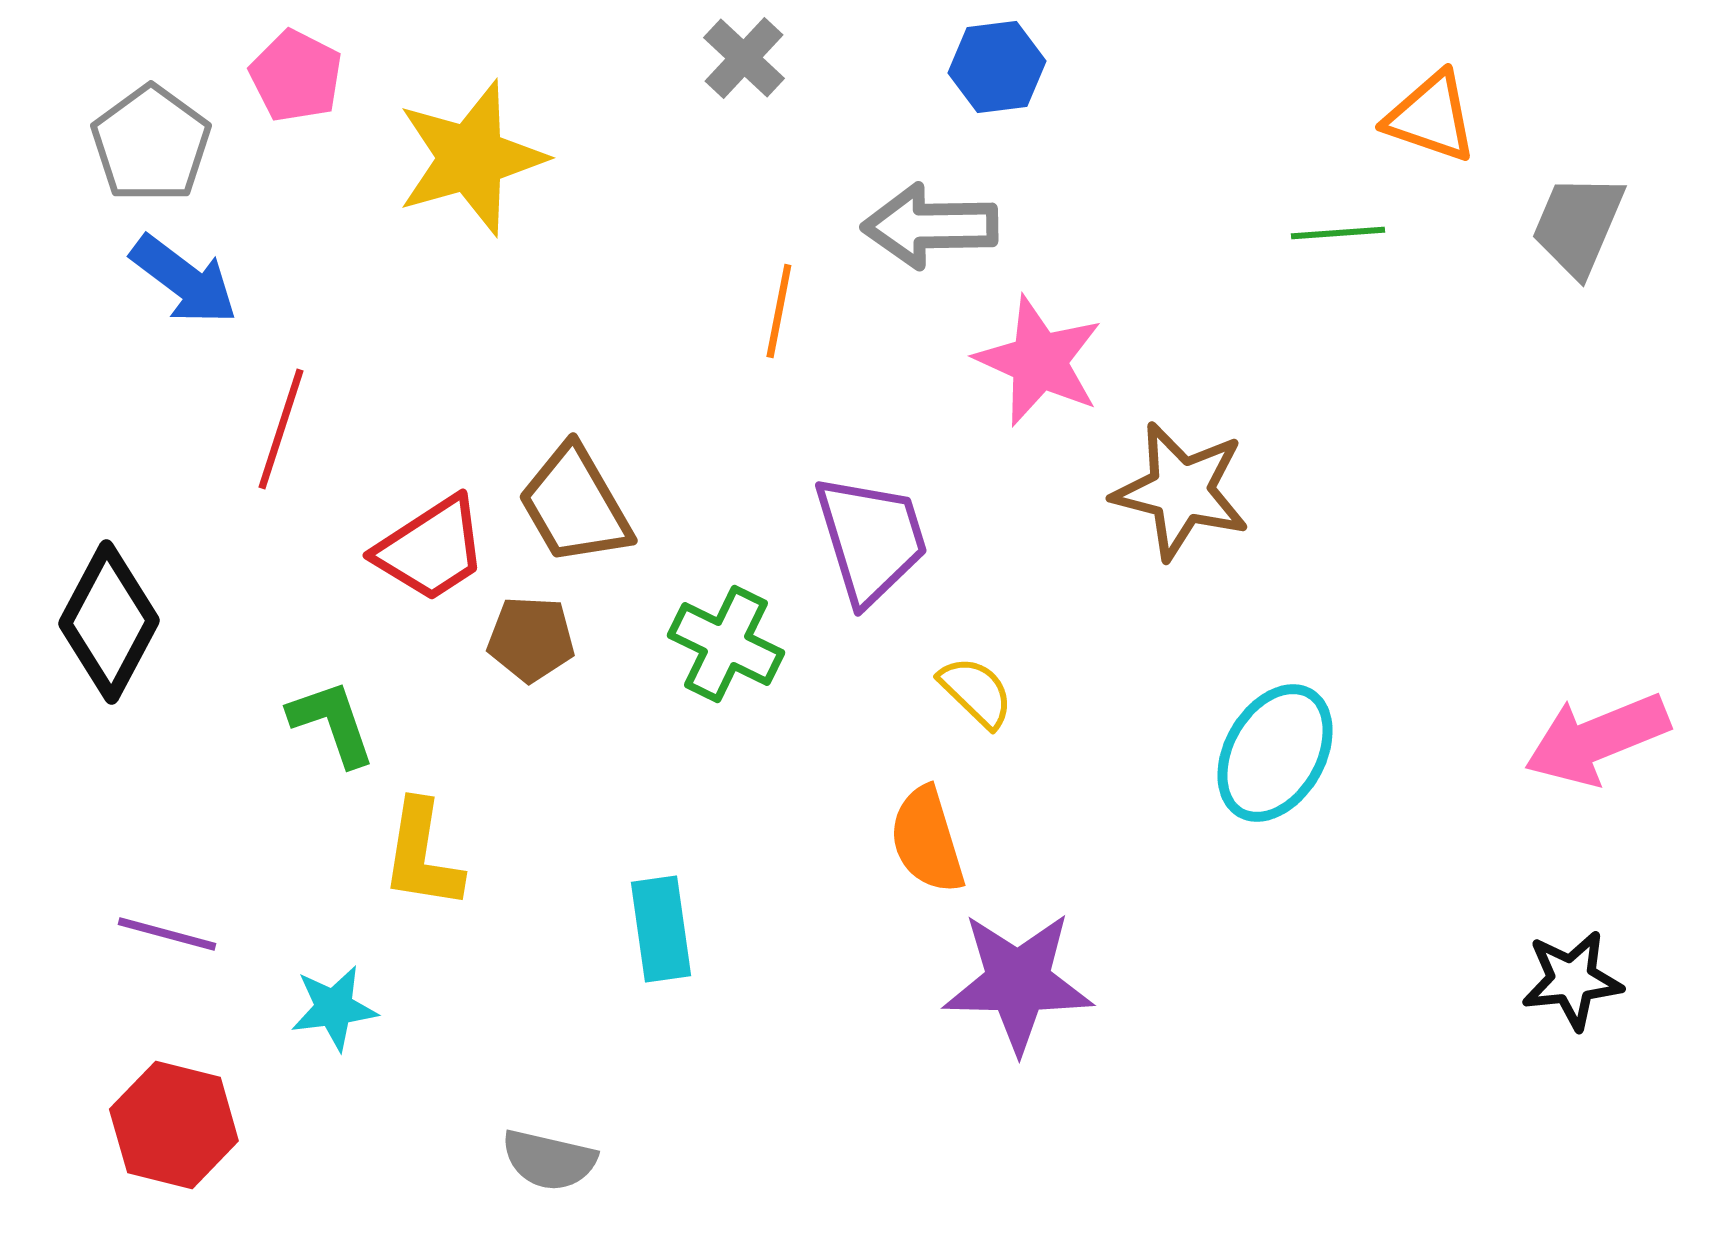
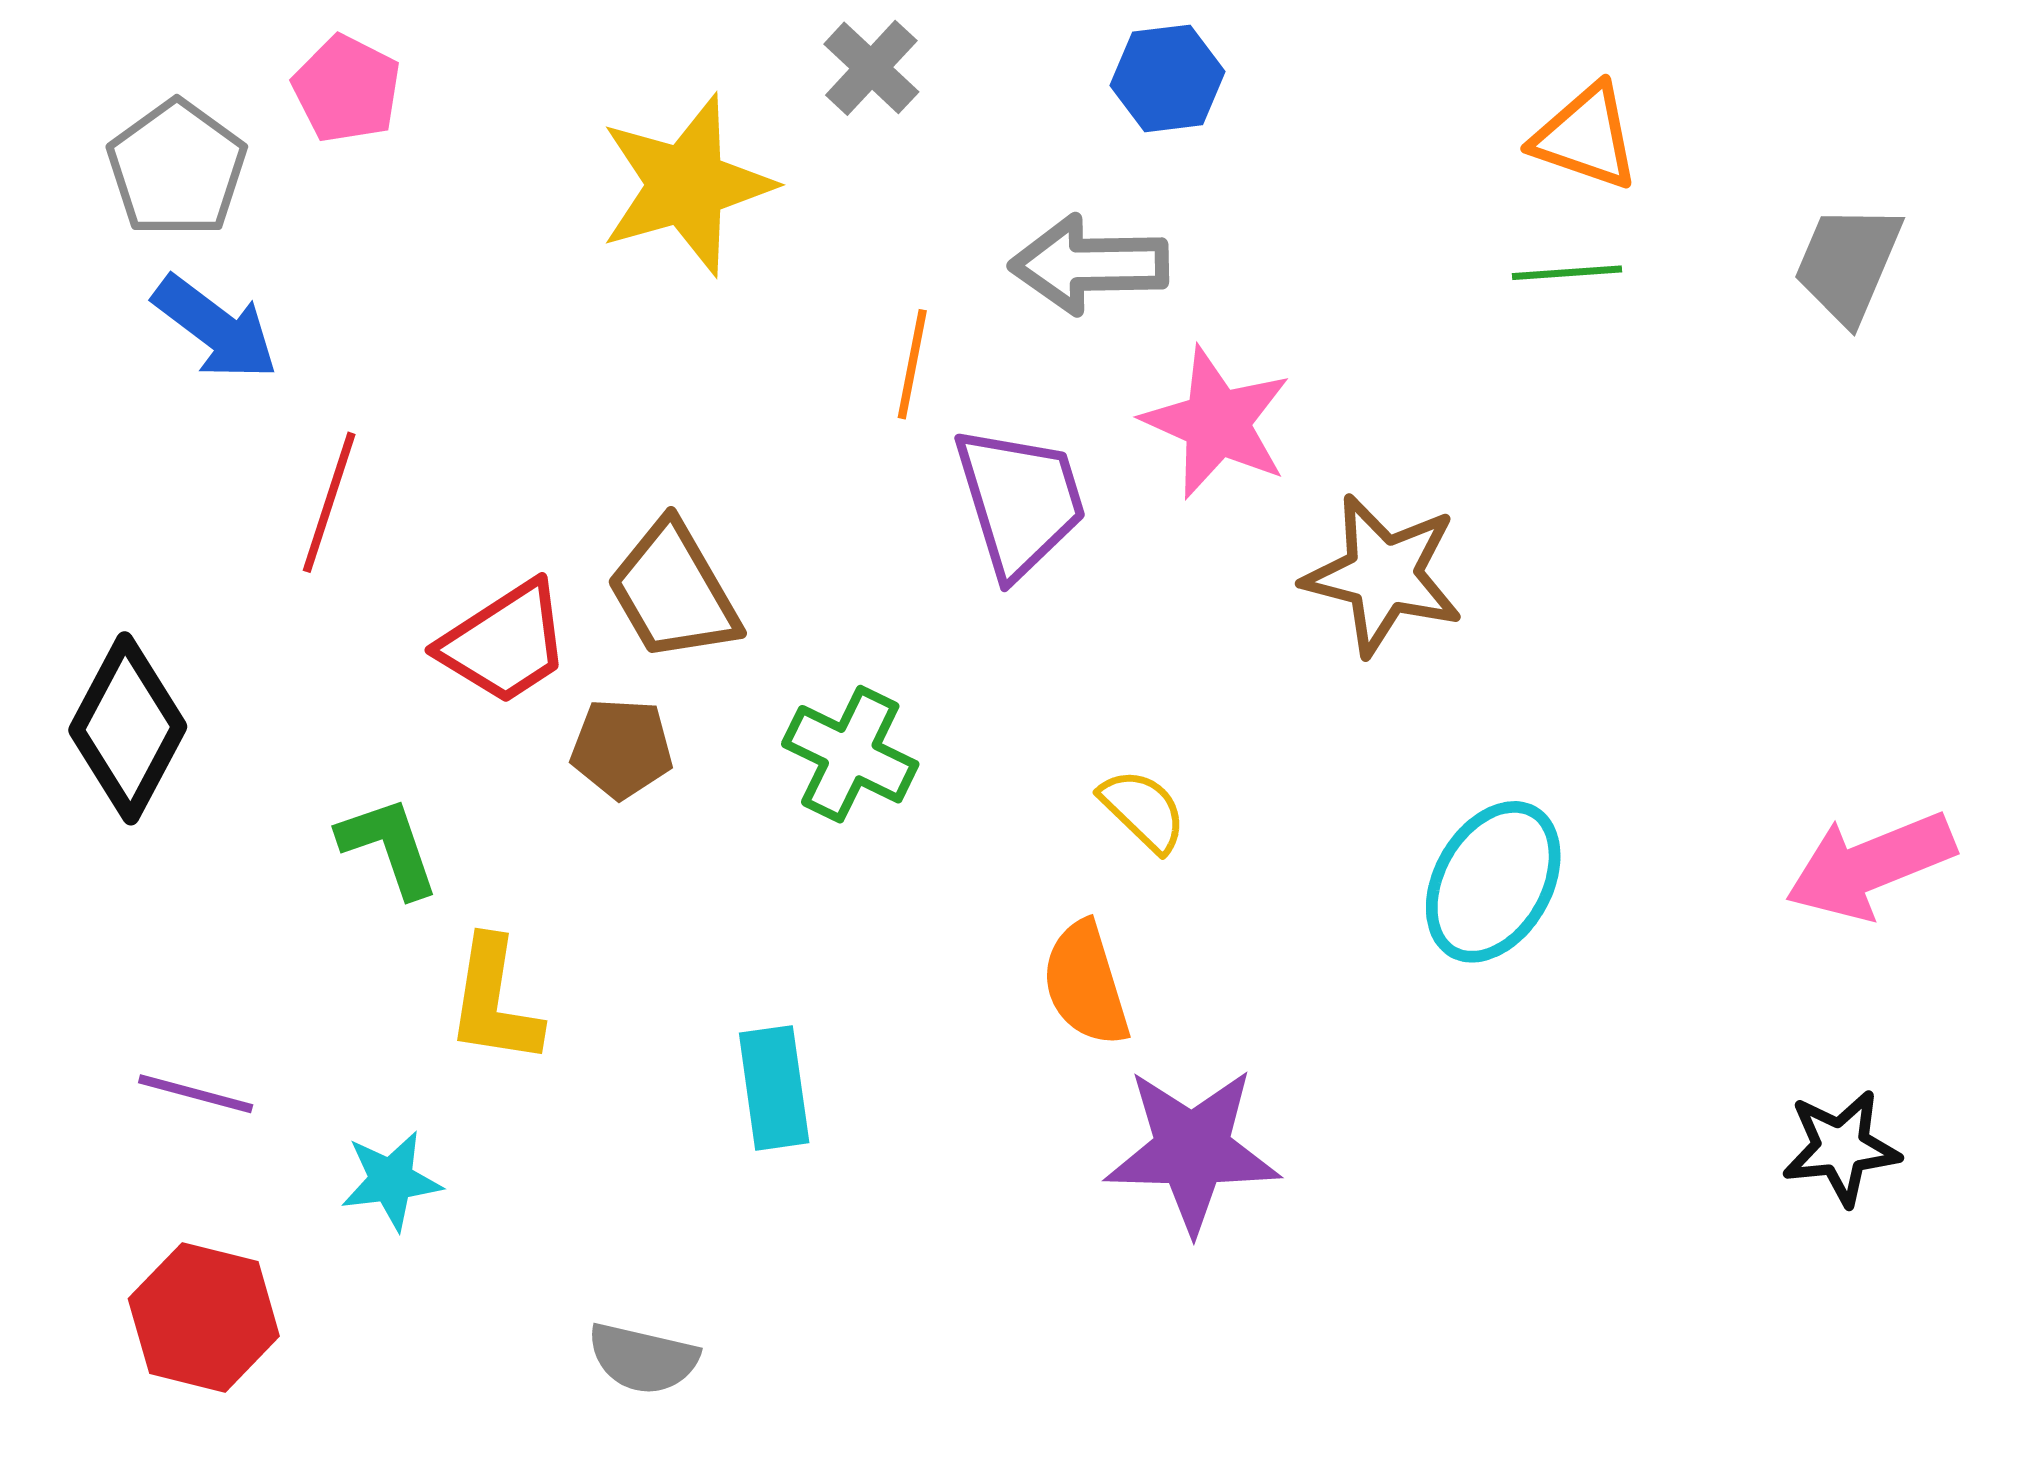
orange triangle: (1431, 117) -> (1586, 137), moved
yellow star: (471, 158) -> (686, 185), moved
purple trapezoid: (871, 539) -> (1020, 501), moved

